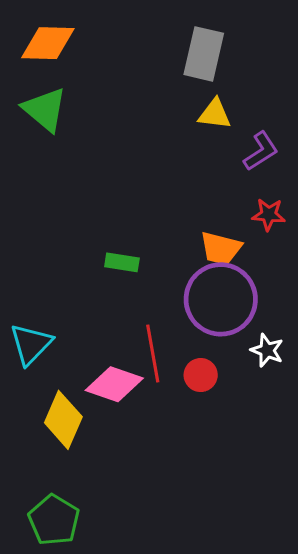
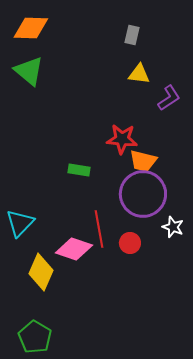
gray rectangle: (204, 54) -> (132, 35), size x0.6
red star: (269, 214) -> (122, 139), moved, size x1.4

